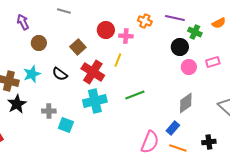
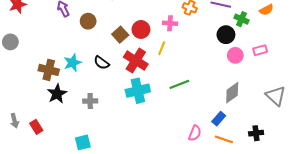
red circle: (106, 30) -> (141, 29), moved
brown circle: (39, 43) -> (88, 21), moved
cyan square: (66, 125) -> (83, 142), moved, turned -35
pink semicircle: (150, 142) -> (195, 133), size x0.7

